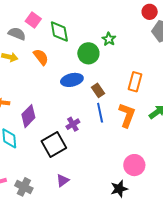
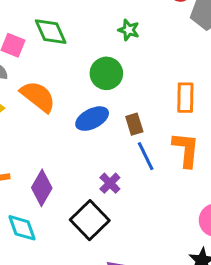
green diamond: (59, 32) -> (51, 32), moved
green star: (109, 39) -> (129, 30), moved
orange semicircle: (41, 57) -> (38, 96), size x1.4
brown rectangle: (98, 90) -> (134, 124), turned 32

